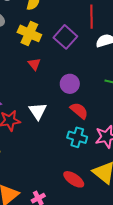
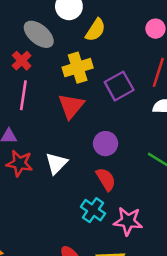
yellow cross: (29, 33) -> (78, 68), turned 30
red triangle: (34, 64) -> (71, 106), size x1.6

